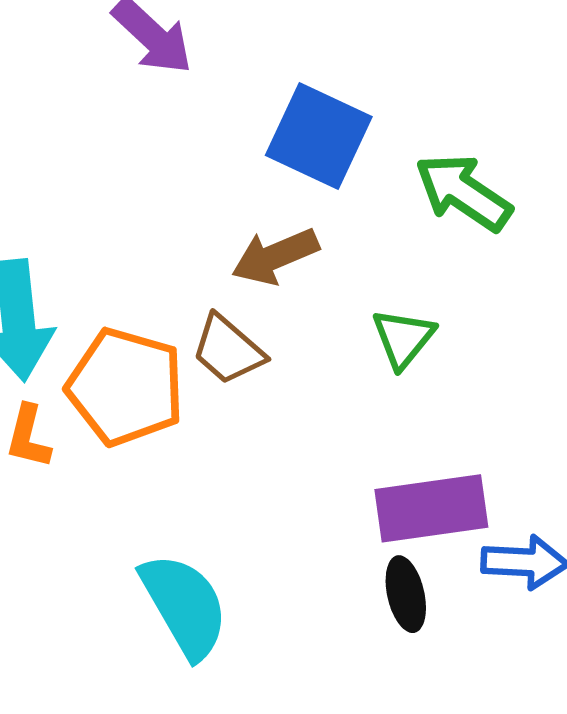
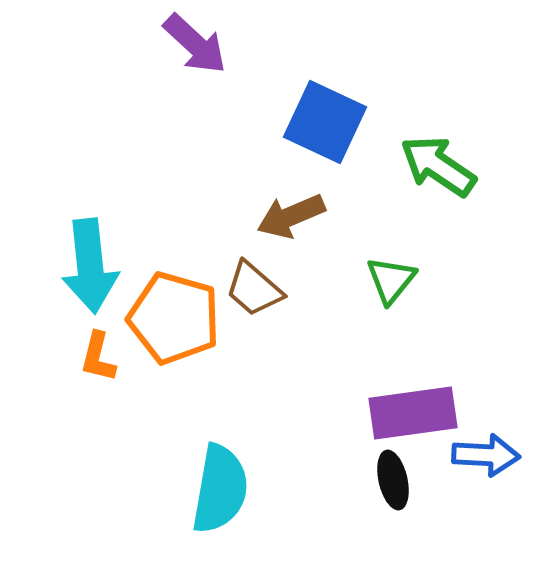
cyan semicircle: (184, 606) -> (220, 489), turned 40

